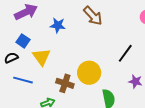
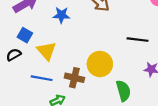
black line: (125, 53) -> (138, 40), turned 66
blue line: (23, 80) -> (42, 78), moved

